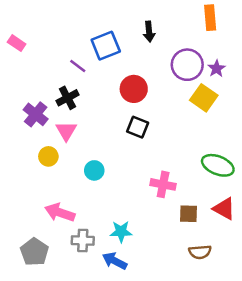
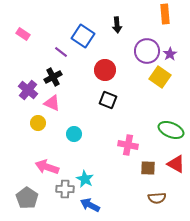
pink rectangle: (17, 43) -> (23, 34), moved
blue square: (106, 46) -> (83, 36), turned -35
pink triangle: (66, 131) -> (52, 103), turned -36
cyan star: (121, 232) -> (85, 179), moved, turned 30

